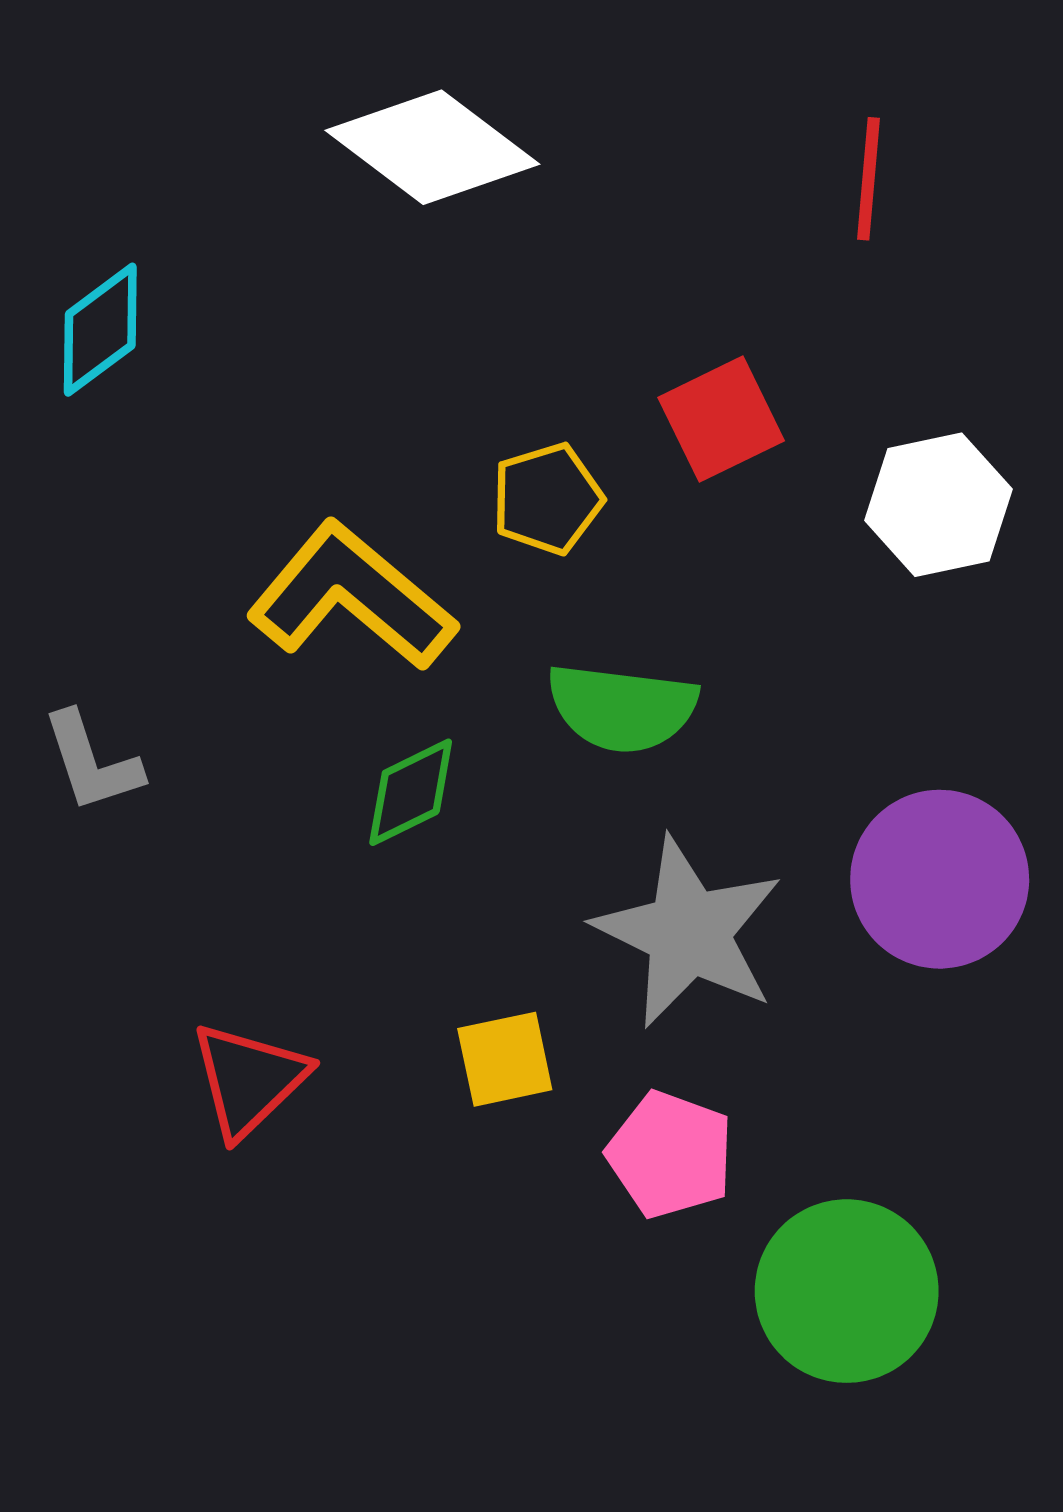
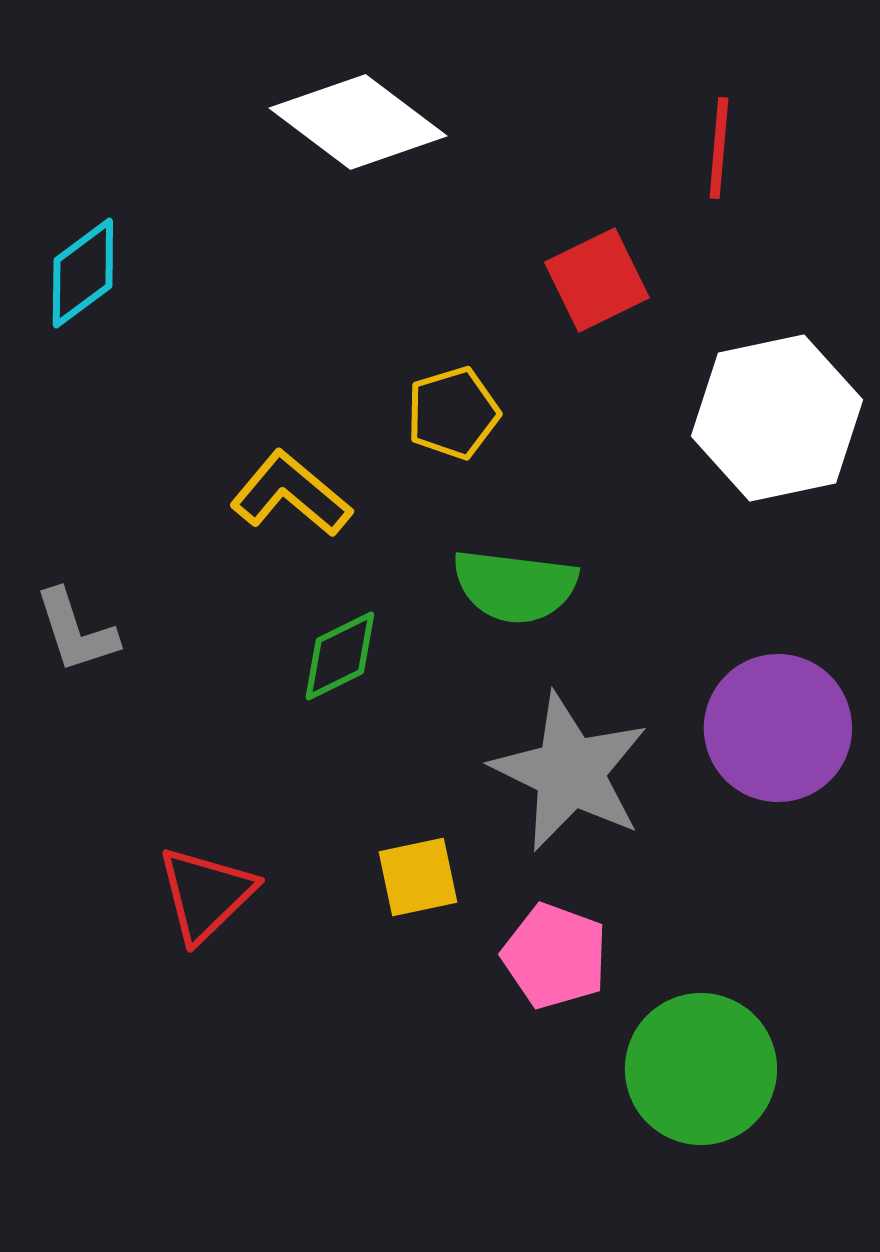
red square: (721, 419) -> (597, 280), moved
white hexagon: (938, 505) -> (777, 418), size x1.4
yellow L-shape: (351, 597) -> (291, 494), size x0.7

